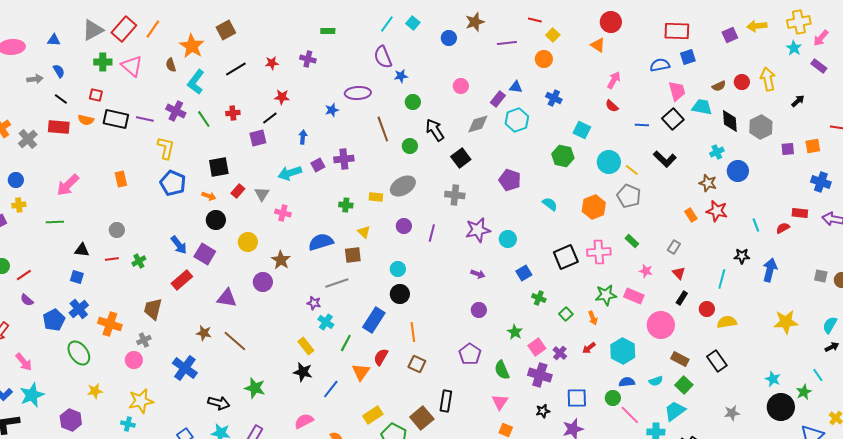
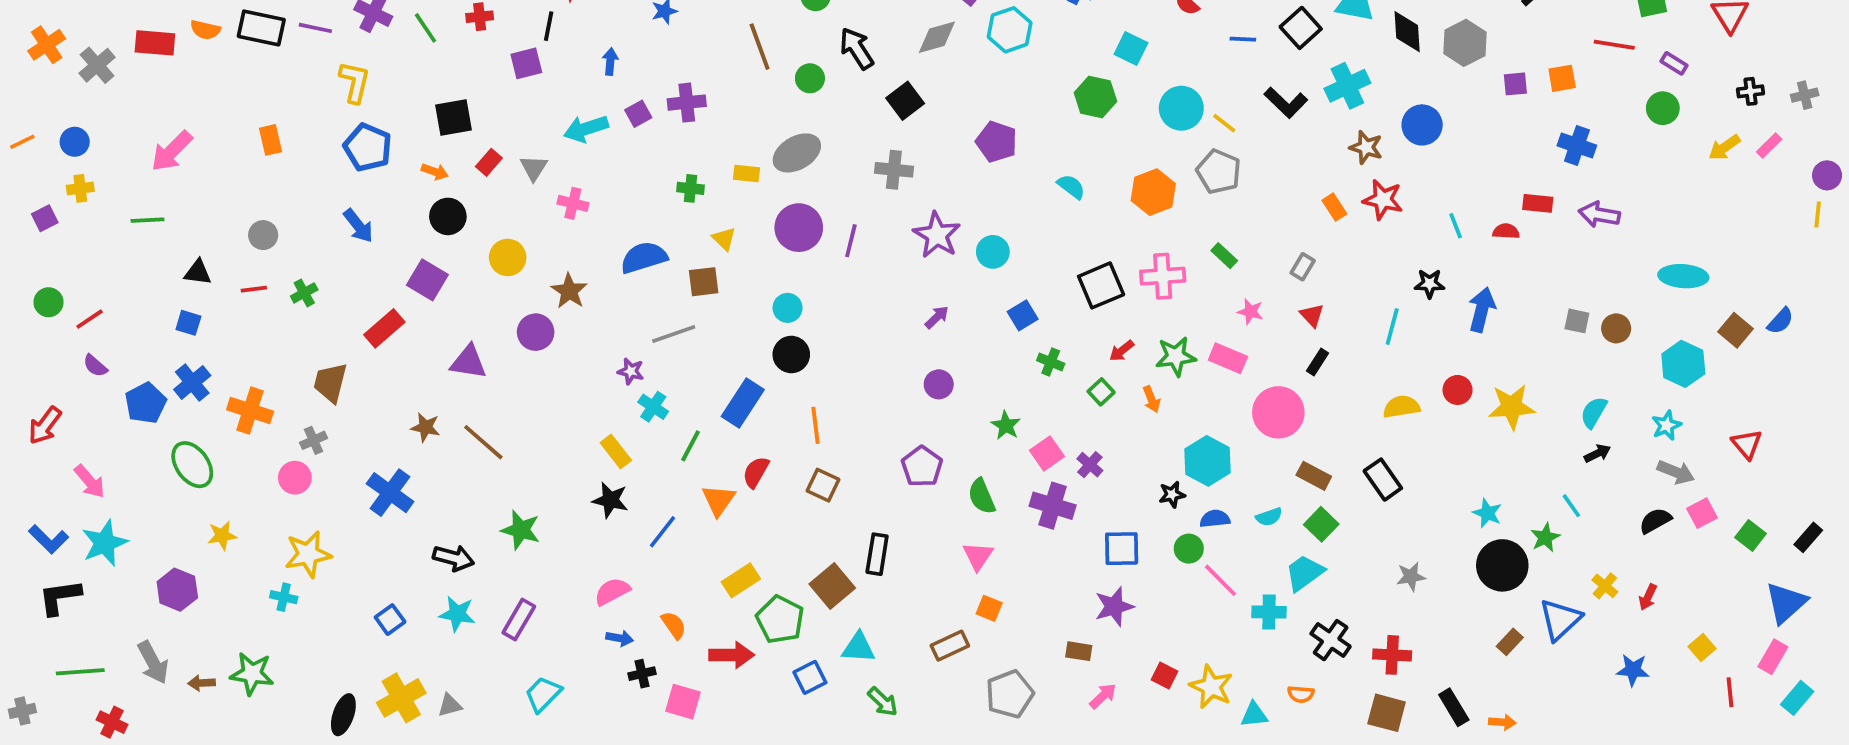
black line: (270, 118) -> (549, 26), turned -42
cyan cross: (717, 152) -> (1347, 86), moved, size x1.6
purple circle: (404, 226) -> (799, 228), size x1.6
red semicircle: (783, 228) -> (1506, 231), turned 32
purple star: (478, 230) -> (937, 235), turned -30
blue arrow: (179, 245) -> (358, 226), moved
purple arrow: (478, 274) -> (937, 317), turned -64
red circle: (707, 309) -> (1458, 390), moved
red arrow: (589, 348) -> (1122, 351), moved
black star: (543, 411) -> (1172, 494), moved

